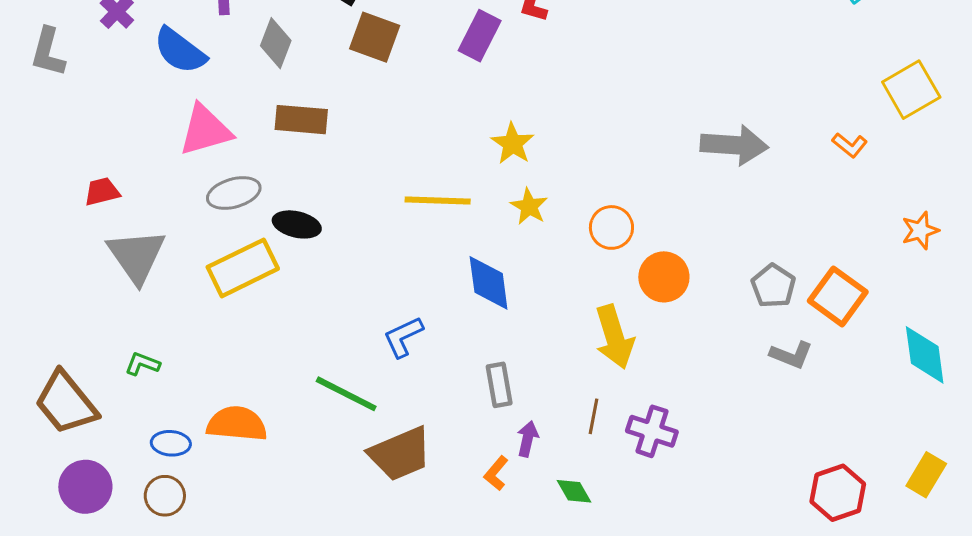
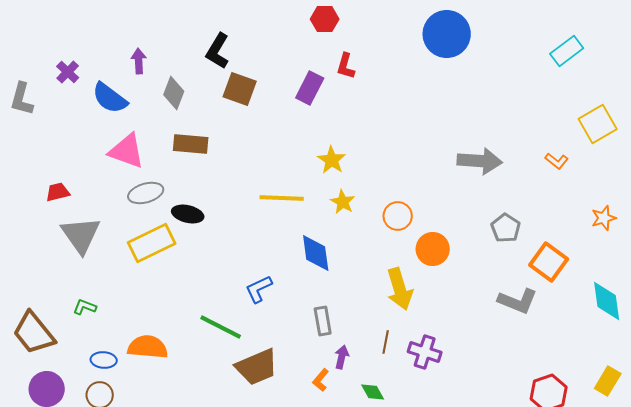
pink triangle: (205, 130) -> (127, 151), turned 36
gray pentagon: (773, 286) -> (506, 228), moved
gray L-shape: (791, 355) -> (518, 301), size x1.4

